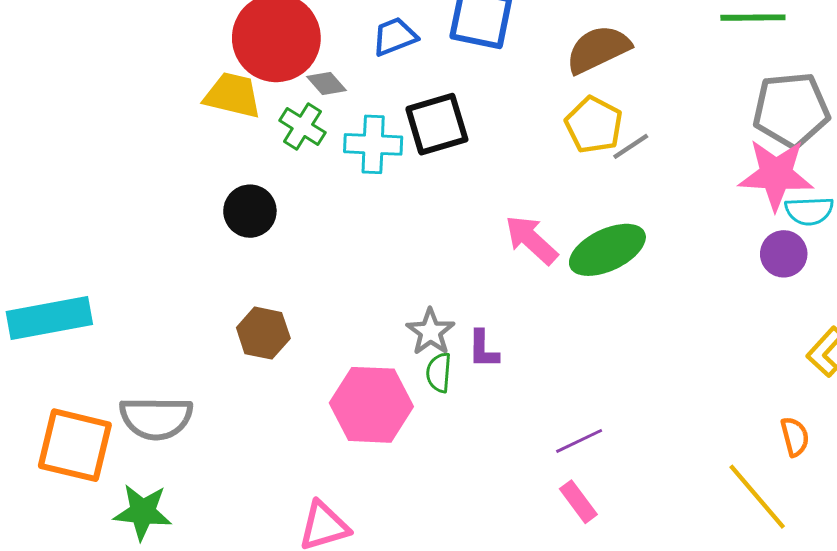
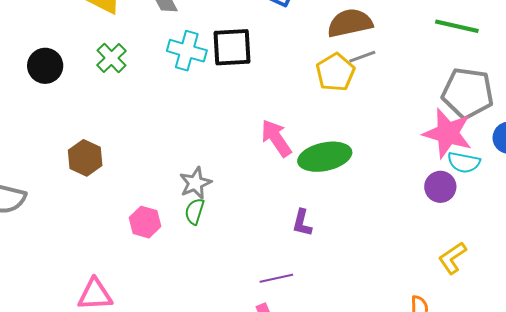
green cross: (302, 126) -> (111, 58), moved
gray line: (631, 146) -> (362, 57), moved
black circle: (250, 211) -> (45, 66), moved
purple L-shape: (483, 349) -> (302, 223), moved
pink hexagon: (371, 405) -> (145, 222), size x0.6

